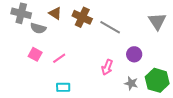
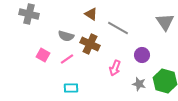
brown triangle: (55, 13) -> (91, 14), moved
brown cross: (82, 17) -> (90, 44), moved
gray semicircle: (38, 28) -> (66, 36), moved

